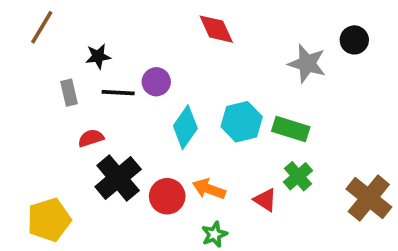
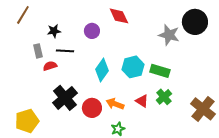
black circle: (354, 40) -> (195, 22), size x1.6
purple circle: (156, 82) -> (92, 31), moved
red semicircle: (91, 138) -> (50, 66), moved
red triangle: (265, 200) -> (142, 101), moved

